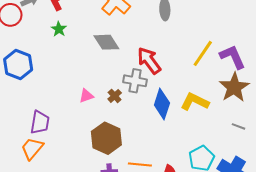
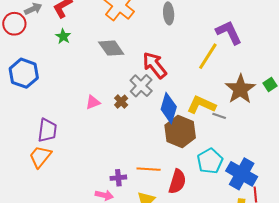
purple L-shape: (233, 57) -> (229, 32), moved
gray cross: (135, 81) -> (141, 86), turned 35
gray line: (238, 126) -> (219, 116), moved
brown hexagon: (106, 138) -> (180, 132), moved

